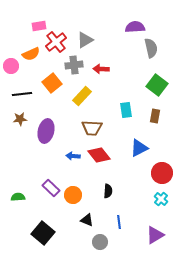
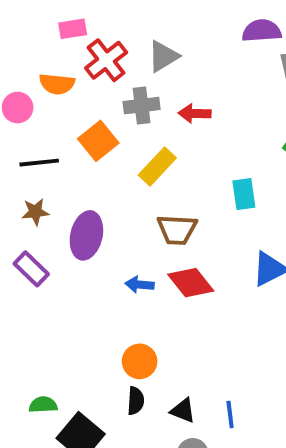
orange semicircle: (31, 54) -> (57, 84), turned 30
purple rectangle: (51, 188) -> (31, 269), moved
black semicircle: (108, 191) -> (136, 401), moved
green semicircle: (18, 197) -> (43, 405), moved
black triangle: (87, 220) -> (183, 411), moved

